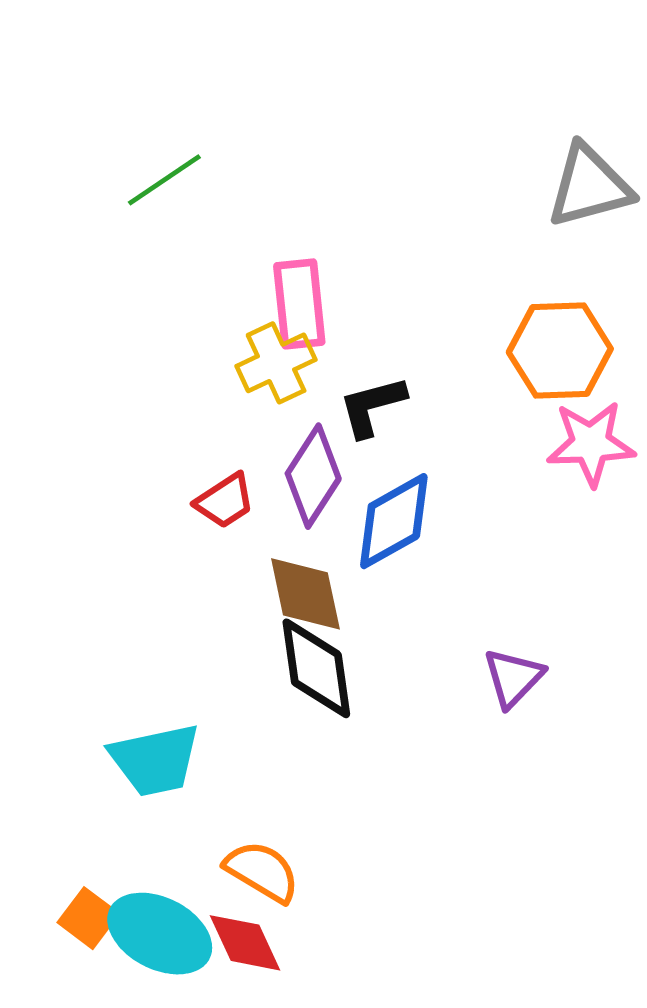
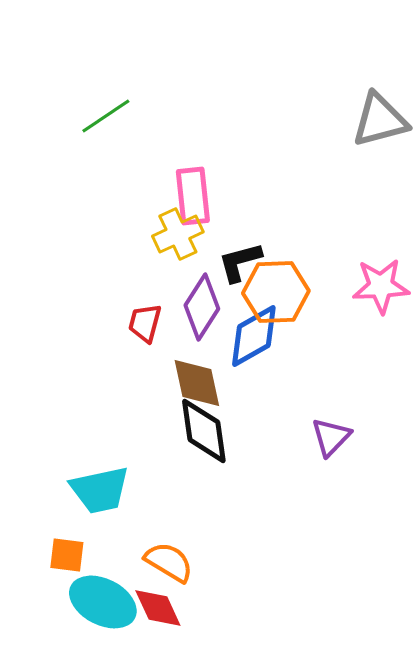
orange hexagon: (560, 350) -> (276, 292), moved
red trapezoid: (225, 501) -> (145, 323), turned 138
orange square: (88, 918) -> (67, 555), moved, turned -30

